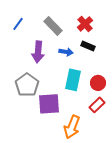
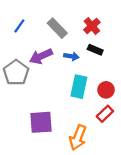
purple arrow: (38, 52) -> (41, 56), turned 60
gray pentagon: (27, 85) -> (16, 73), moved
purple square: (49, 104) -> (41, 122), moved

